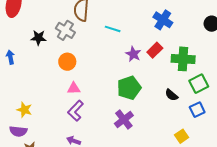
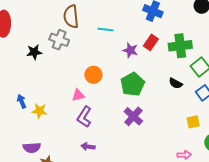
blue arrow: (10, 57) -> (22, 101), moved
orange circle: (67, 62) -> (93, 75), moved
yellow star: (24, 110) -> (40, 111), moved
yellow square: (182, 136) -> (193, 122), turned 32

